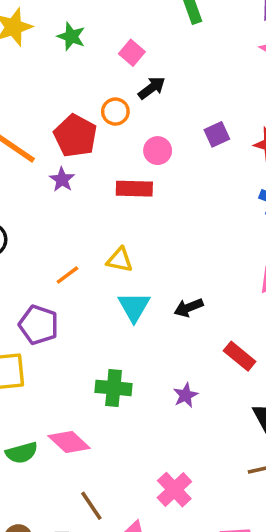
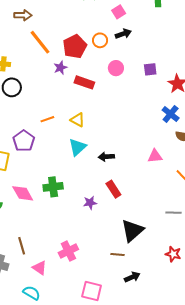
red rectangle: (134, 189) -> (84, 82), moved
red rectangle: (240, 356) -> (113, 189), moved
green cross: (114, 388) -> (53, 187), turned -30
pink diamond: (69, 442) -> (23, 193), moved

